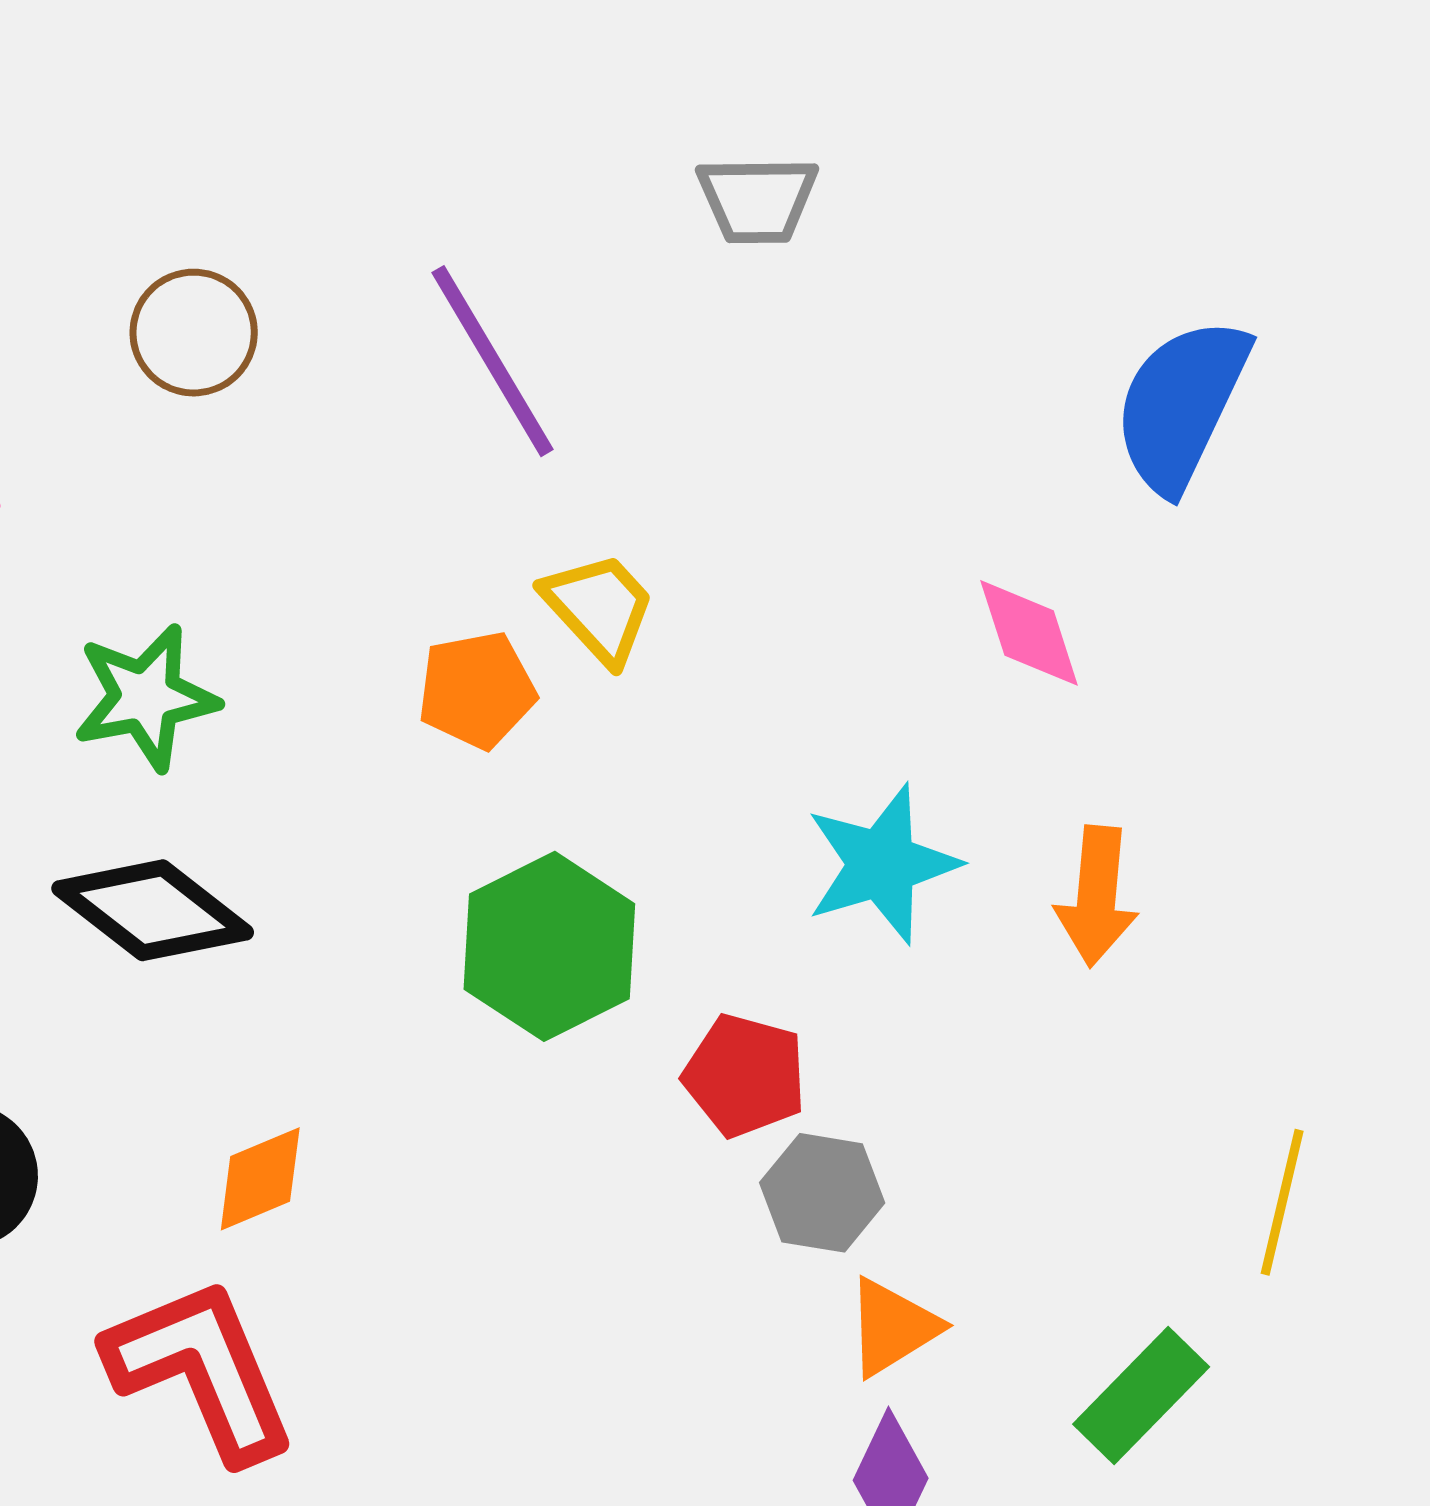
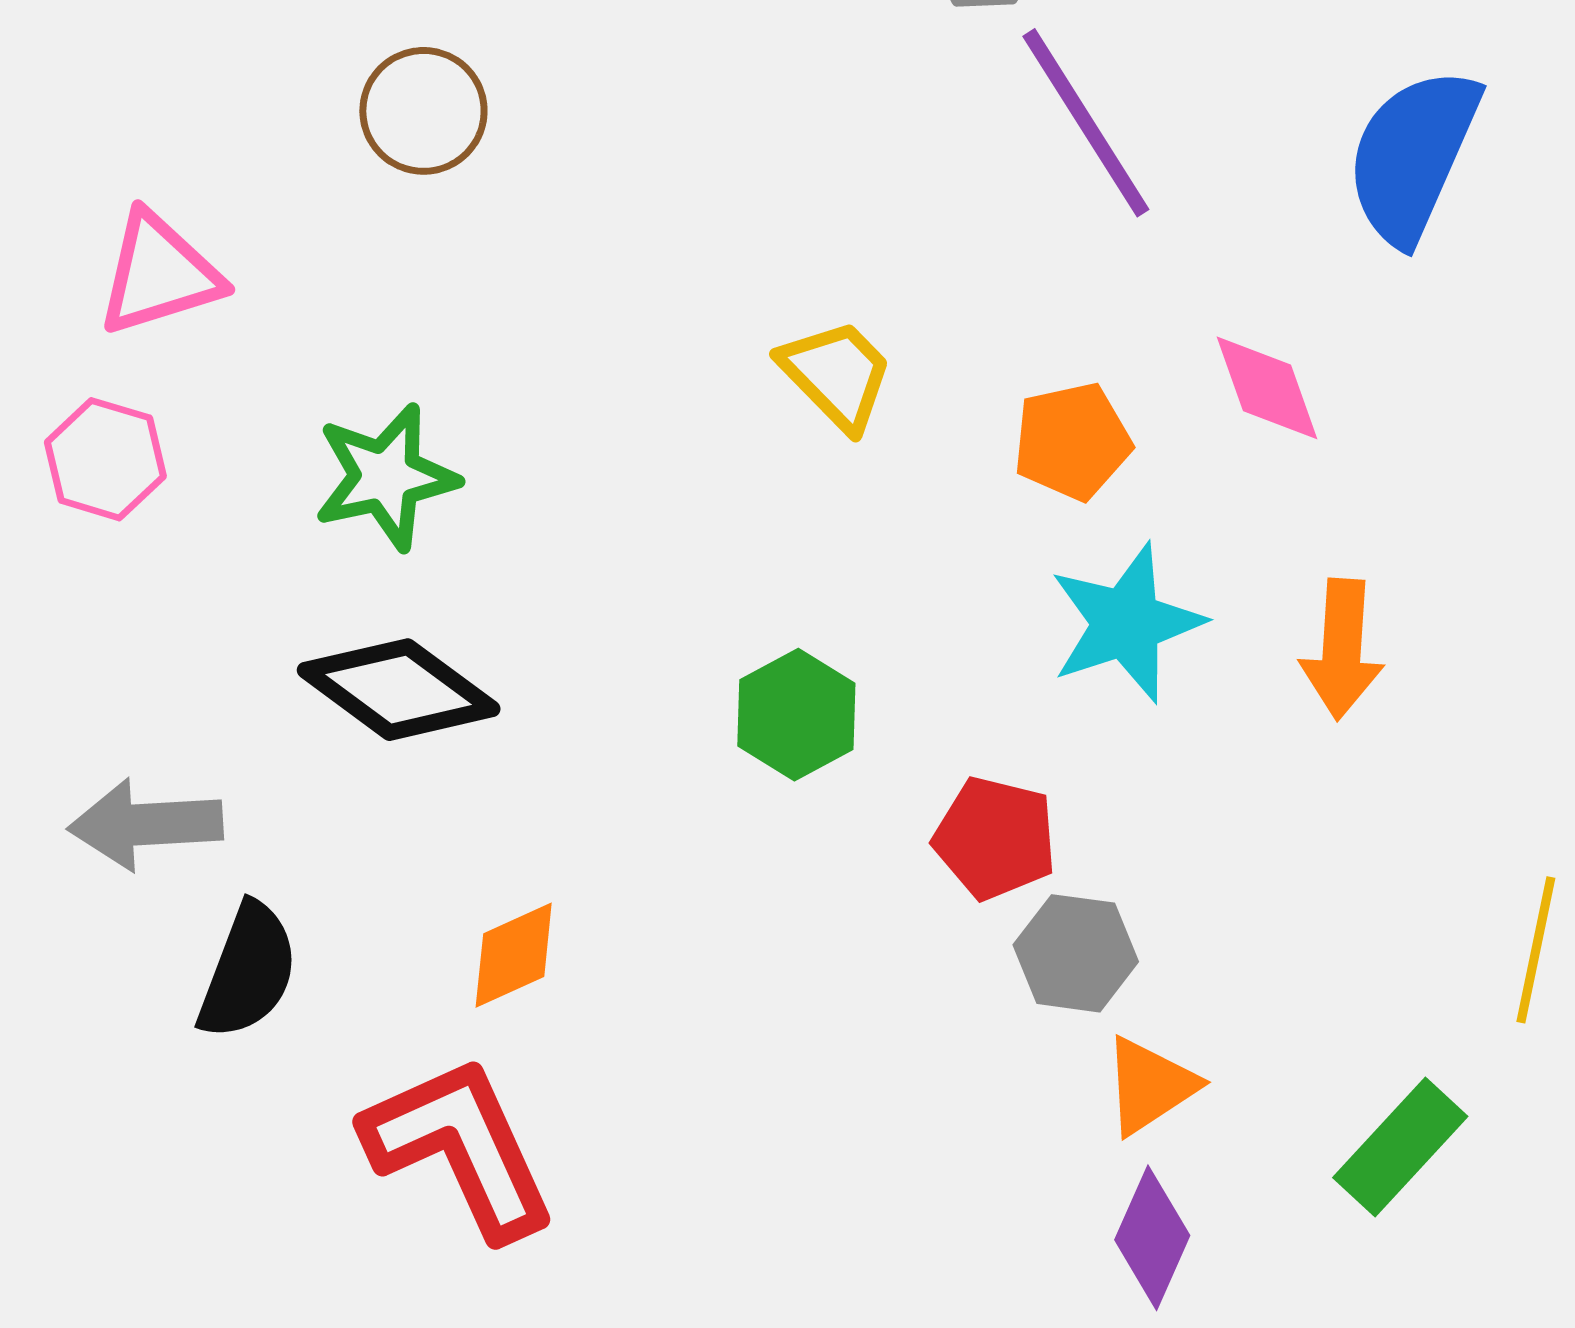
purple line: (492, 361) -> (1086, 123), moved
orange pentagon: (477, 690) -> (1072, 441), moved
green hexagon: (549, 946) -> (796, 715), size x0.7

